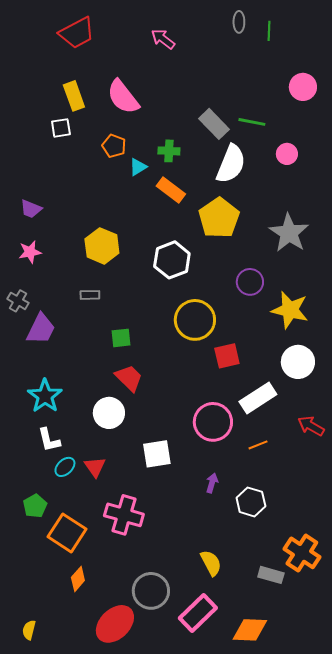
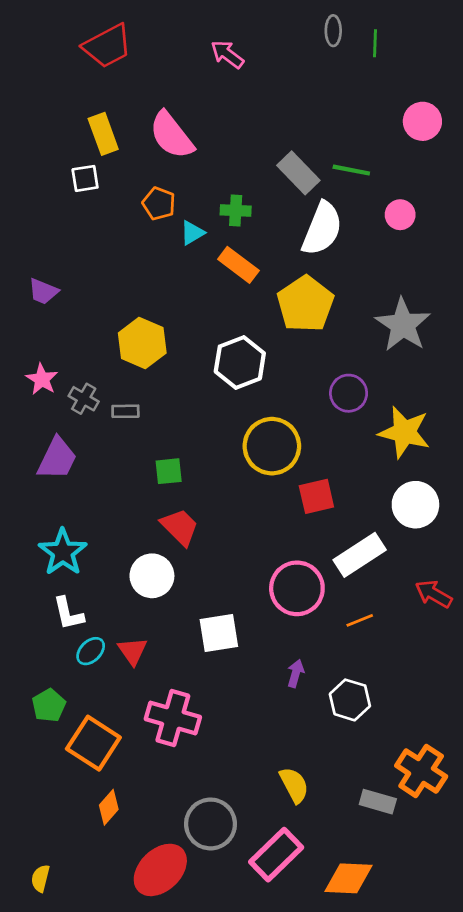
pink star: (30, 252) -> (42, 379), moved, turned -30
gray cross: (18, 301) -> (84, 399), moved

